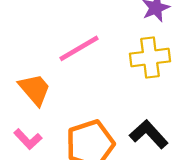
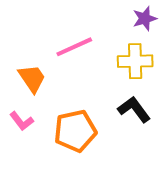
black L-shape: (149, 134) -> (134, 109), moved

